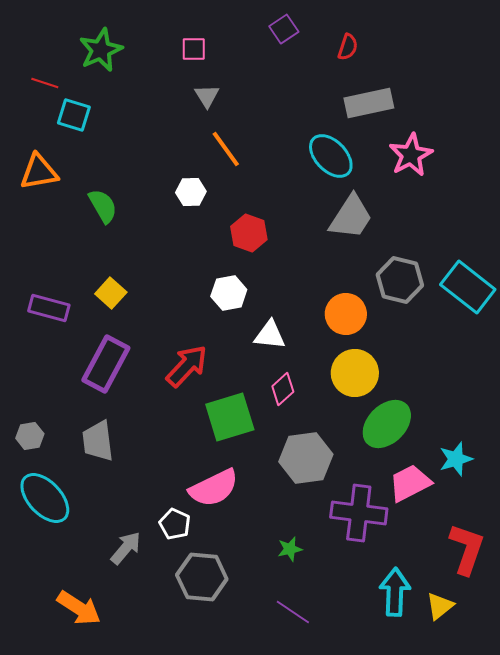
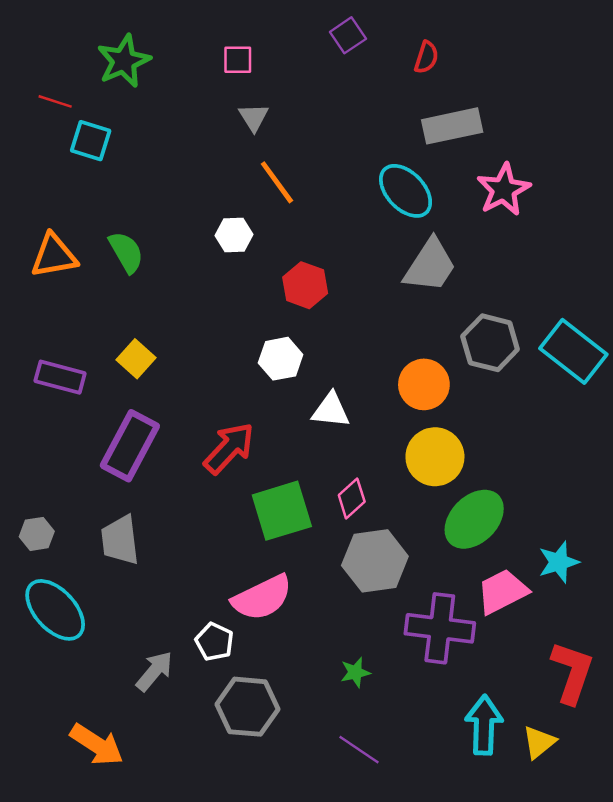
orange triangle: (39, 172) -> (54, 256), moved
pink diamond: (283, 389) -> (352, 498), moved

